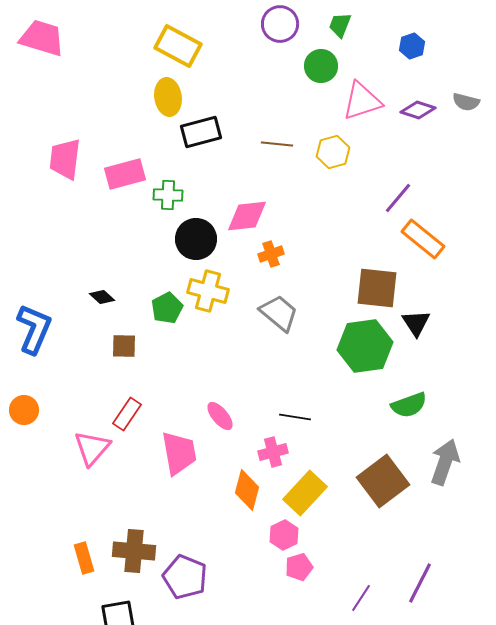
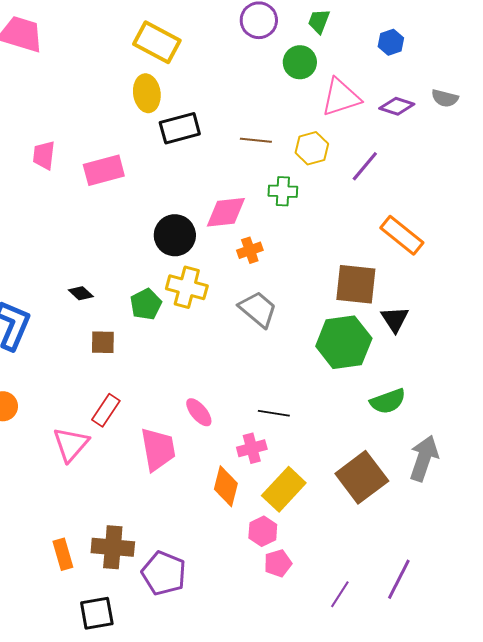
pink trapezoid: (65, 159) -> (44, 155), size x0.7
green cross: (168, 195) -> (283, 191), moved
purple line: (398, 198) -> (365, 166), moved

